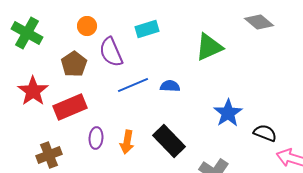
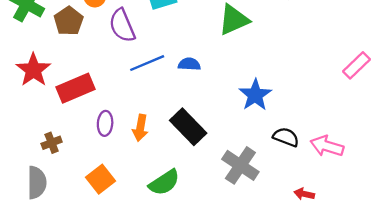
brown pentagon: (74, 64) -> (69, 21), moved
black semicircle: (265, 133) -> (286, 137), moved
brown cross: (49, 155) -> (52, 143), size x0.7

